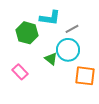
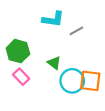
green hexagon: (27, 33) -> (18, 51), moved
cyan circle: (68, 50) -> (72, 81), moved

